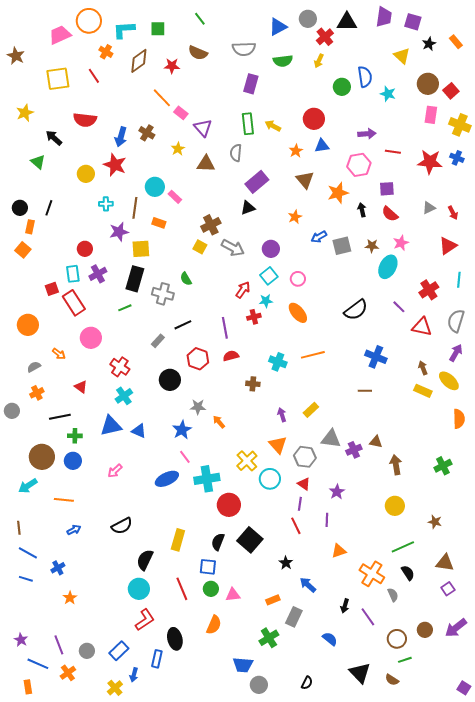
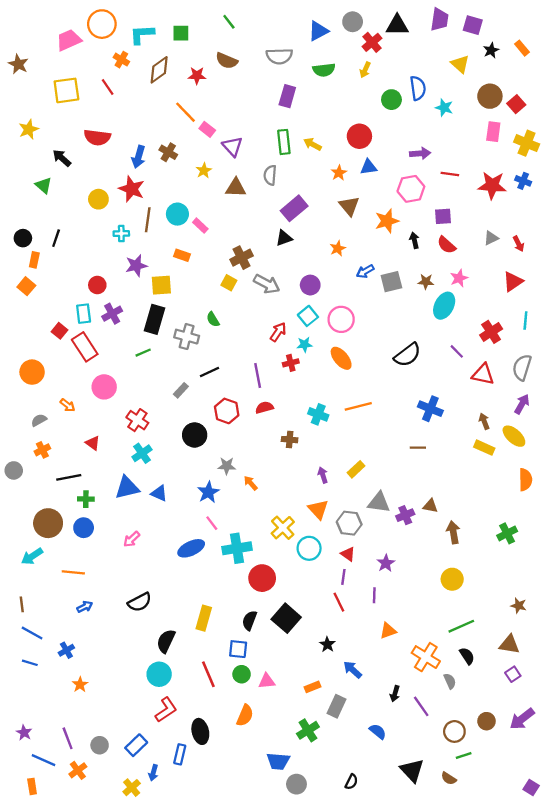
brown line: (135, 208) -> (148, 220), moved
pink circle: (298, 279) -> (341, 319), size x1.5
red square: (52, 289) -> (60, 331), turned -32
brown star: (435, 522) -> (519, 606), moved

